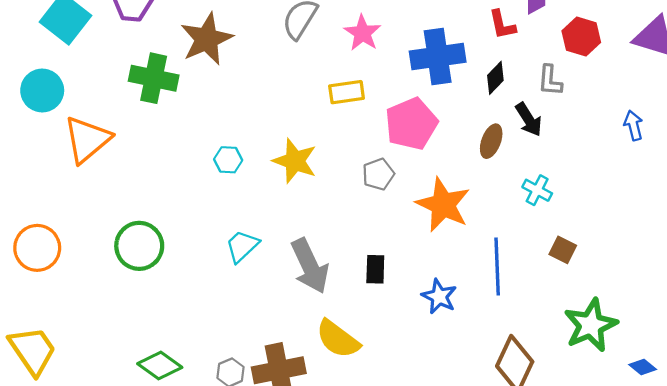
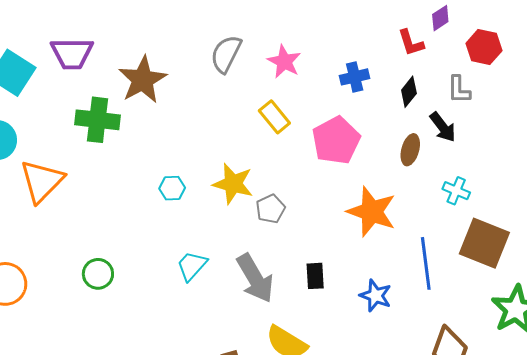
blue cross: (438, 57) -> (355, 77), size x0.6
yellow rectangle: (347, 92) -> (274, 117), turned 64
gray pentagon: (378, 174) -> (271, 209), moved
green circle: (139, 246) -> (98, 274), size x0.7
brown square: (563, 250) -> (484, 243), size x2.0

